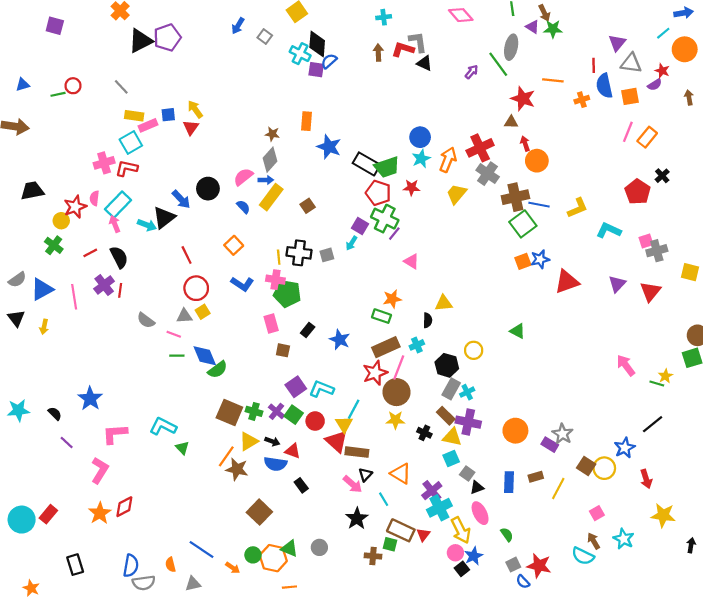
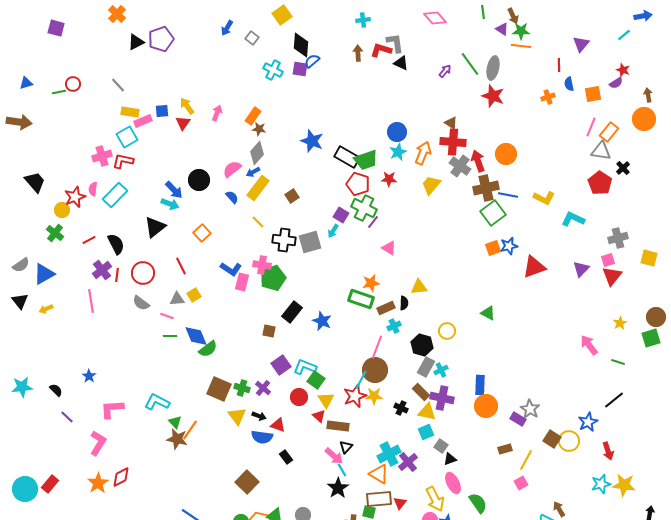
black triangle: (140, 41) -> (136, 42), size x0.7
gray ellipse: (511, 47) -> (493, 68), moved
orange circle: (685, 49) -> (644, 119), moved
cyan cross: (300, 54) -> (273, 70), moved
gray triangle: (631, 63) -> (601, 151), moved
orange line: (553, 80) -> (521, 46), moved
blue semicircle: (604, 86) -> (569, 84), size x0.6
orange rectangle: (307, 121) -> (253, 116), moved, turned 30
brown triangle: (511, 122) -> (451, 123), moved, turned 32
red arrow: (525, 144) -> (478, 161), moved, size x1.5
red cross: (480, 148) -> (453, 142), turned 30
blue arrow: (266, 180) -> (253, 172), turned 152
black trapezoid: (32, 191) -> (35, 182), turned 60
yellow L-shape: (578, 208) -> (544, 198), turned 50
black triangle: (164, 217) -> (155, 227), moved
pink arrow: (115, 224) -> (217, 113), moved, turned 42
cyan arrow: (147, 225) -> (170, 204), moved
pink square: (646, 241) -> (608, 260), moved
orange square: (234, 245) -> (202, 233), moved
red line: (187, 255) -> (181, 266), moved
gray square: (327, 255) -> (310, 242), size x1.6
yellow line: (279, 257) -> (258, 222), moved, turned -40
red circle: (196, 288) -> (143, 273), moved
green pentagon: (287, 294) -> (273, 278), turned -30
pink line: (74, 297) -> (91, 301), moved
green rectangle: (382, 316) -> (361, 299), size x1.4
pink rectangle: (271, 324) -> (242, 282), moved, turned 30
yellow arrow: (44, 327) -> (46, 309), turned 56
black rectangle: (308, 330) -> (292, 312), size x1.5
brown rectangle: (386, 347) -> (386, 308), moved, size x0.7
red star: (375, 373) -> (355, 396), moved
yellow star: (665, 376) -> (620, 323), moved
blue star: (90, 399) -> (89, 376), size x0.6
cyan line: (354, 409) -> (361, 380), moved
green square: (294, 415) -> (316, 380), moved
yellow triangle: (249, 441) -> (237, 416), turned -36
red triangle: (337, 441) -> (319, 416), size x0.6
orange line: (226, 456) -> (190, 430), moved
brown star: (237, 469) -> (177, 439), moved
orange triangle: (401, 474) -> (379, 474), moved
blue rectangle: (509, 482) -> (480, 385), moved
cyan line: (384, 499) -> (342, 470), moved
cyan cross: (439, 508) -> (389, 454), moved
pink square: (597, 513) -> (521, 483), moved
brown rectangle: (401, 530) -> (379, 499), turned -30
green semicircle: (507, 535) -> (478, 503), size x1.5
cyan star: (624, 539) -> (601, 484), moved, turned 30

